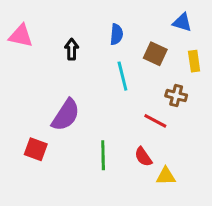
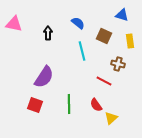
blue semicircle: (116, 34) -> (78, 23), turned -56
red square: (36, 149) -> (35, 105), moved
yellow triangle: (166, 176) -> (111, 118), turned -40

